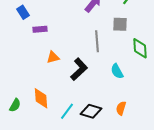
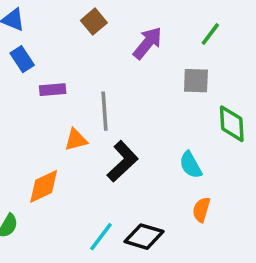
gray line: (97, 41) -> (105, 111), moved
orange diamond: (41, 98) -> (44, 186), moved, turned 70
orange semicircle: (121, 108) -> (201, 210), moved

